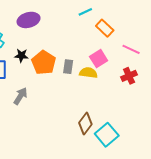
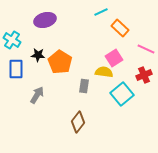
gray rectangle: (68, 67) -> (84, 86), moved
brown diamond: (85, 124) -> (78, 122), moved
cyan square: (107, 135) -> (122, 94), moved

